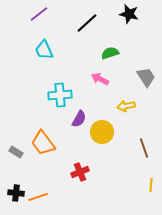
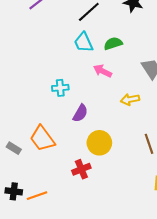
cyan trapezoid: (44, 50) -> (84, 42), moved
cyan cross: (60, 95) -> (60, 88), size x0.7
yellow circle: (102, 132) -> (99, 143), moved

